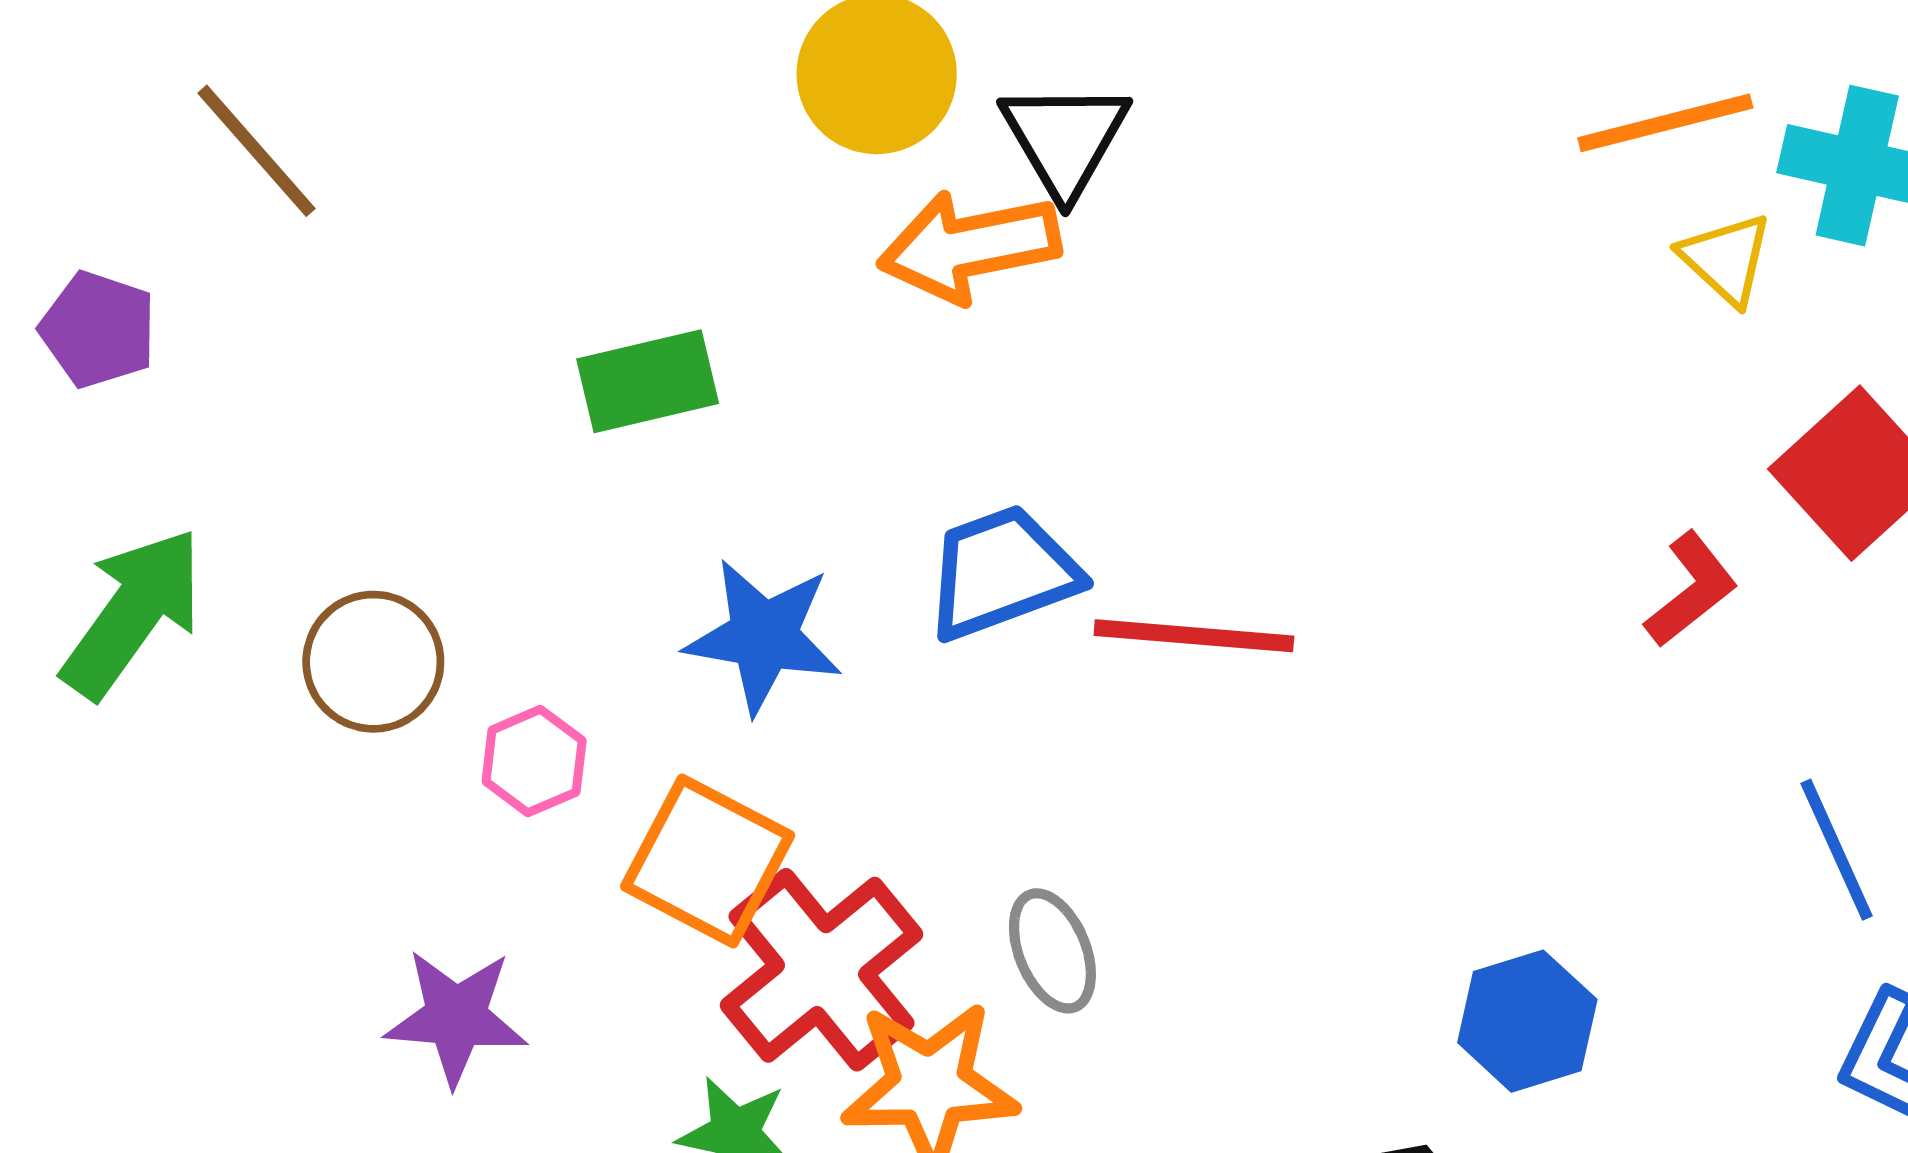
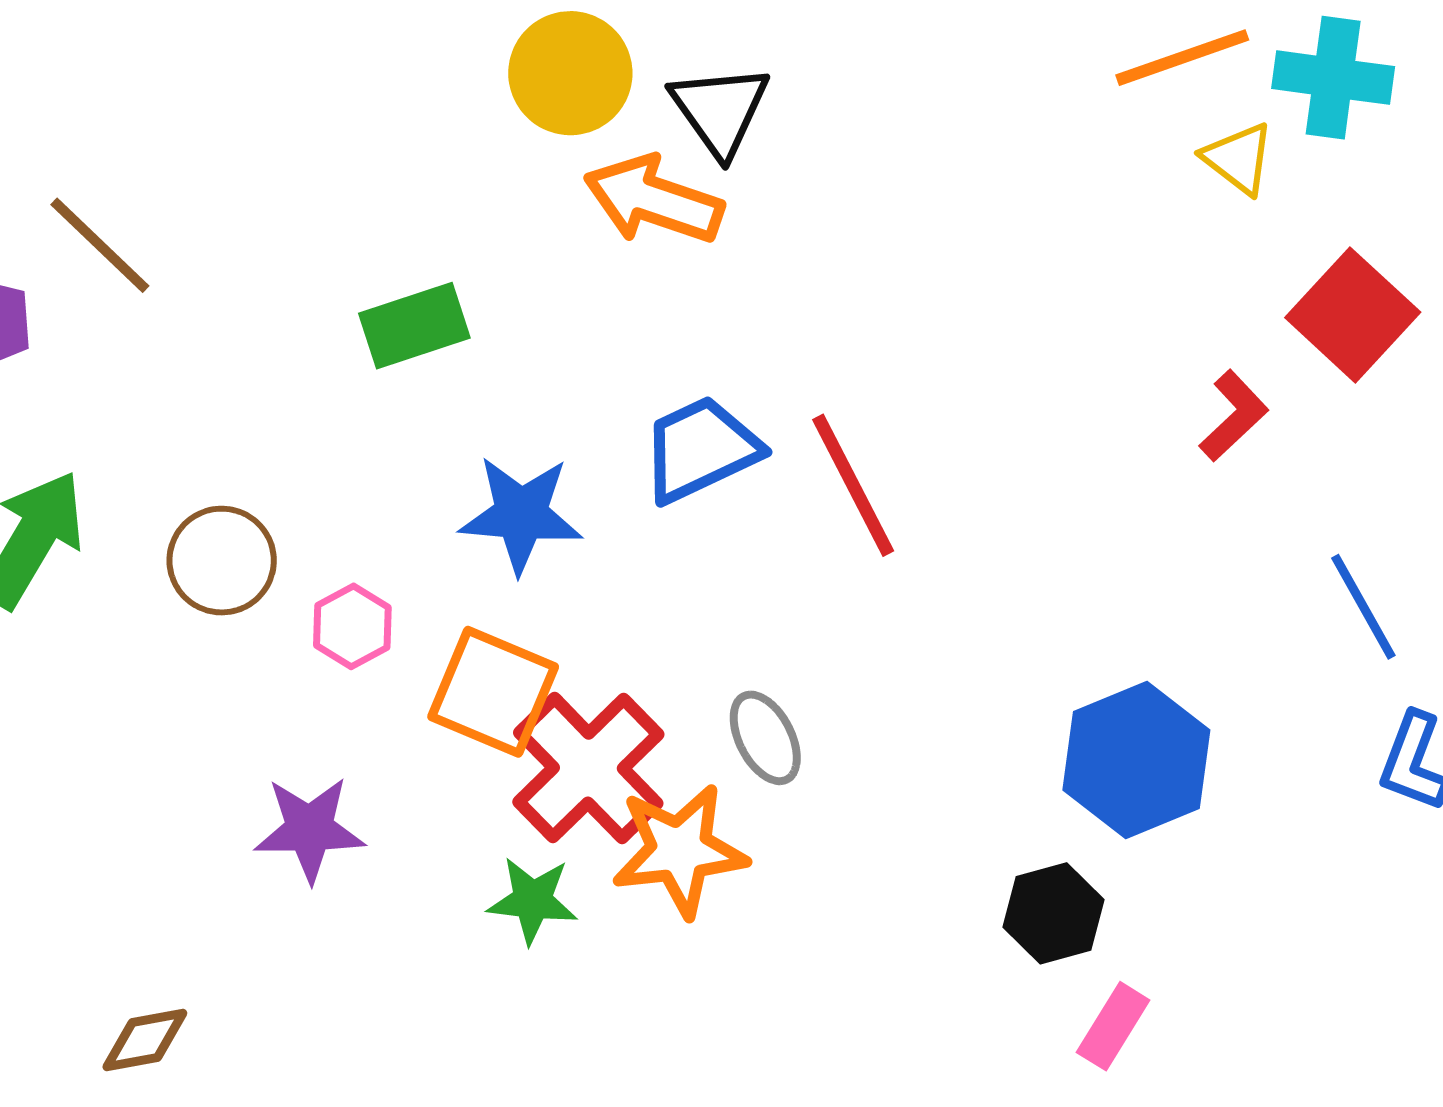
brown line: (257, 151) -> (100, 245), moved
orange arrow: (969, 246) -> (654, 200), turned 35
red line: (1194, 636) -> (853, 485), turned 63
blue hexagon: (1527, 1021) -> (1136, 760), size x1.4

